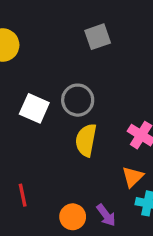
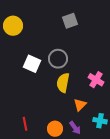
orange triangle: (133, 177) -> (80, 105), moved
red line: (23, 195) -> (25, 124), moved

